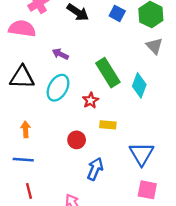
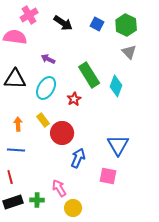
yellow rectangle: (108, 125) -> (43, 120), moved, turned 48
red circle: (77, 140) -> (62, 133), size x1.5
pink square: (147, 190) -> (108, 176), moved
red line: (29, 191) -> (10, 177), moved

